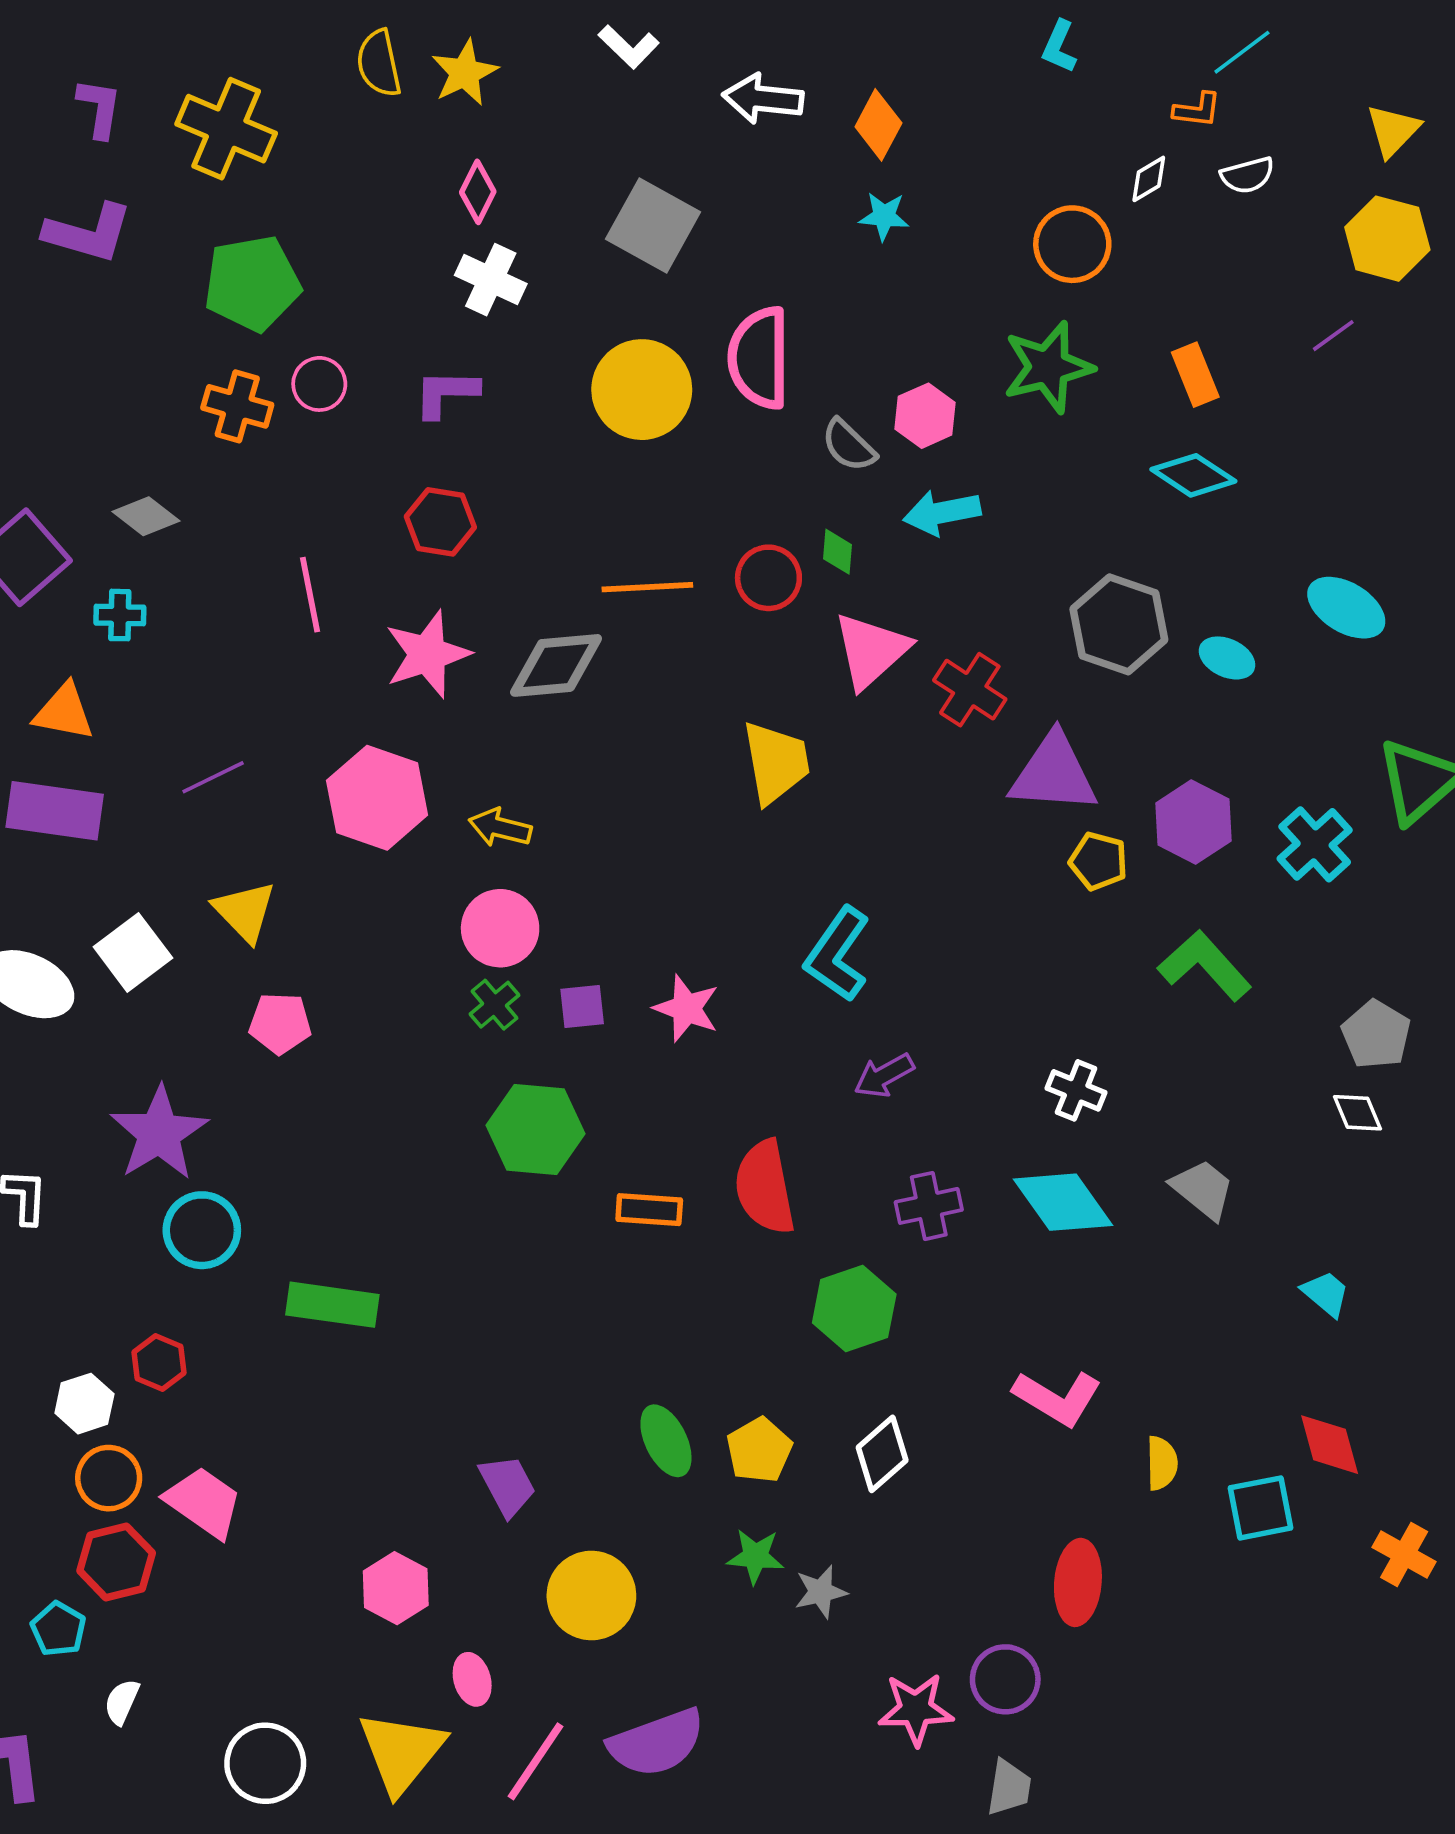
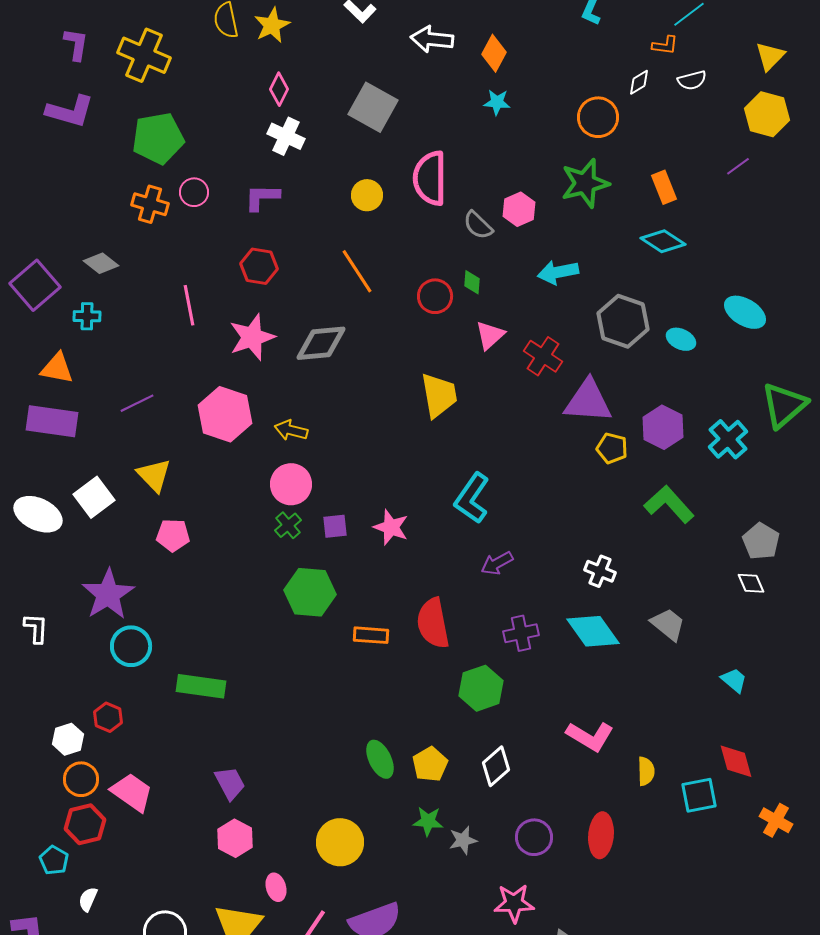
yellow circle: (642, 390) -> (367, 195), size x0.6
cyan arrow: (942, 513) -> (558, 272), moved
orange line: (647, 587) -> (357, 271), moved, turned 60
pink triangle: (871, 650) -> (490, 335), size x0.7
purple trapezoid: (508, 1486) -> (230, 783), moved
purple circle: (1005, 1679) -> (534, 837), moved

